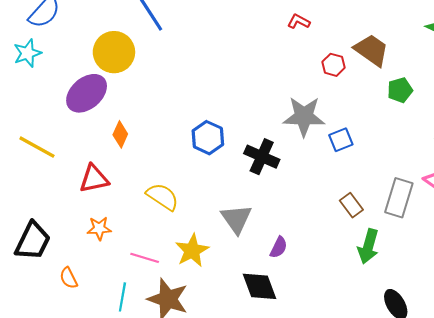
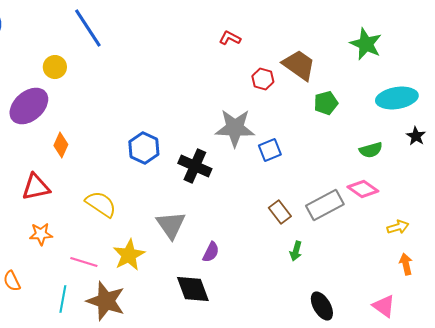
yellow circle: (114, 52) -> (55, 67), size x0.6
gray rectangle: (399, 198) -> (325, 205), turned 45
green arrow: (368, 246) -> (296, 251), size x0.6

